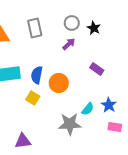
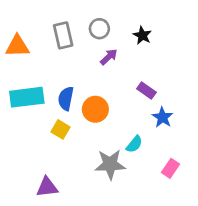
gray circle: (72, 23) -> (99, 29), moved
blue star: (109, 105) -> (162, 117), moved
pink rectangle: (115, 127) -> (171, 168), turned -64

